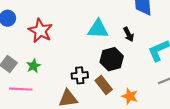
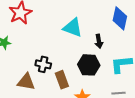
black hexagon: (112, 59) -> (89, 65), moved

